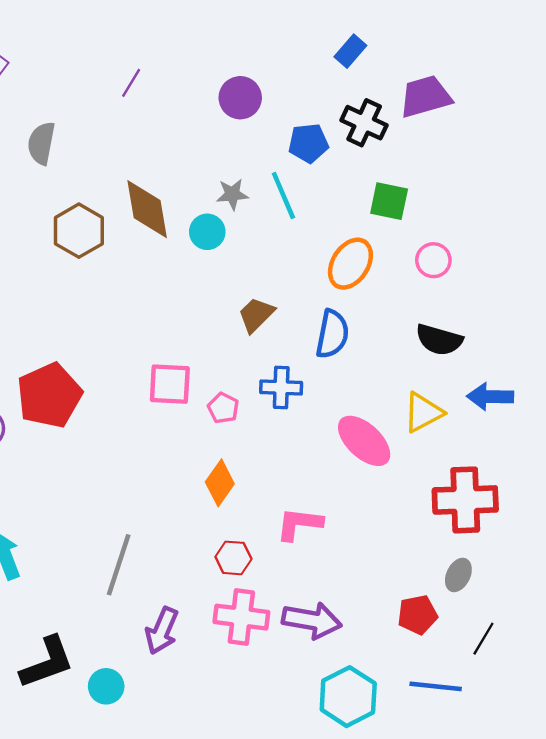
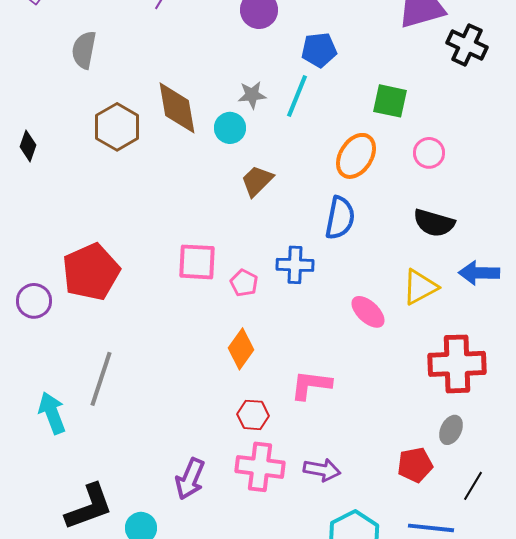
black cross: (364, 123) -> (467, 45), moved
cyan line: (283, 195) -> (297, 96), turned 45
brown trapezoid: (256, 315) -> (257, 181), moved
pink ellipse: (364, 441) -> (368, 312), size x0.7
gray line: (119, 565) -> (101, 379), moved
purple arrow: (312, 620) -> (322, 470), size x0.7

